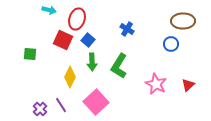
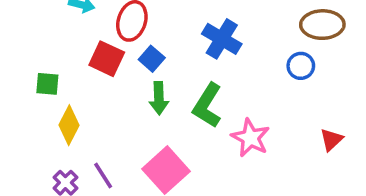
blue cross: (127, 29) -> (222, 39), size x1.5
yellow diamond: (70, 77) -> (69, 125), moved
pink star: (156, 84) -> (250, 138), moved

